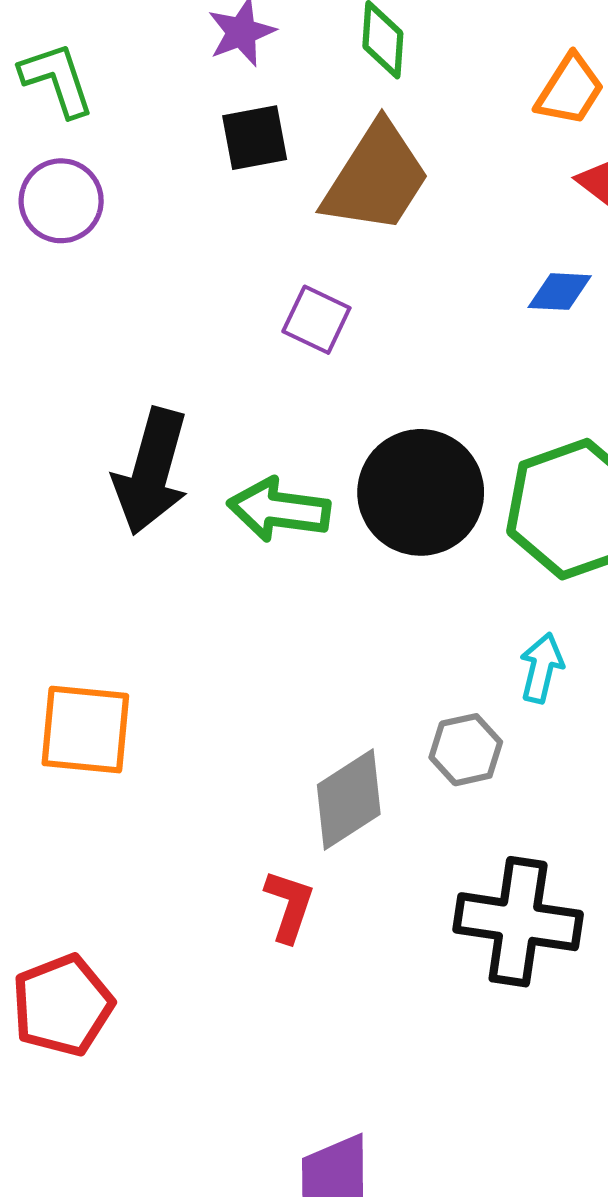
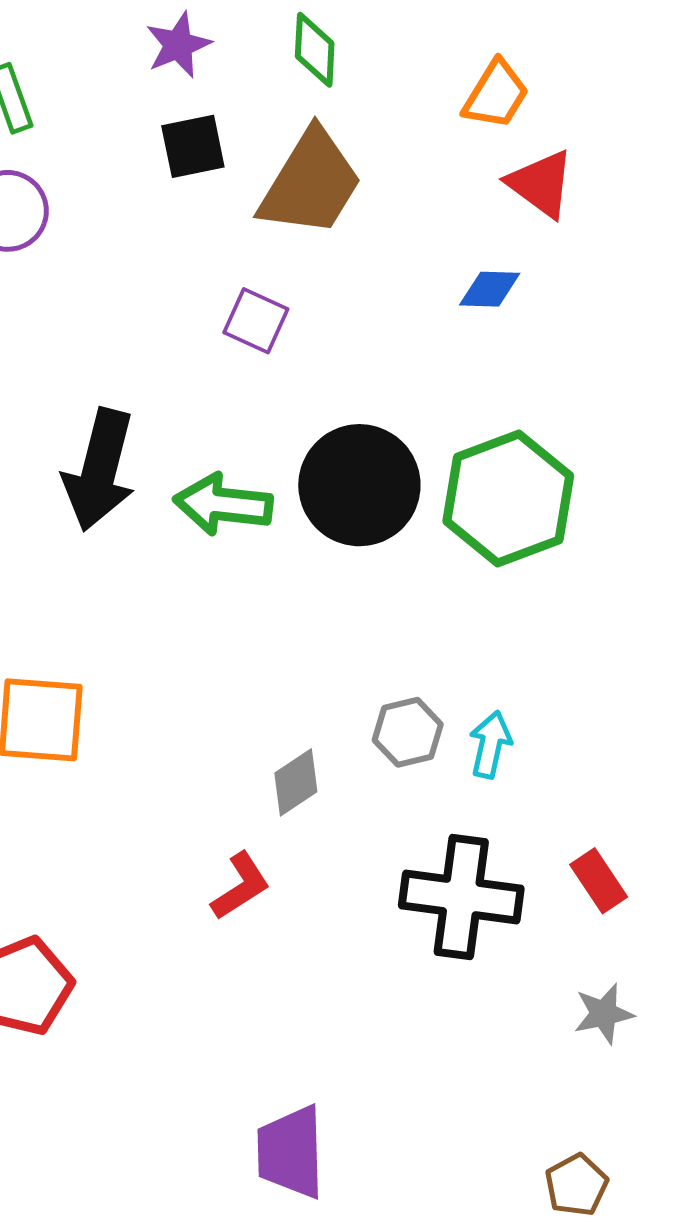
cyan arrow: (542, 668) -> (490, 745), moved
gray diamond: (349, 799) -> (296, 782), size x0.7
red L-shape: (289, 906) -> (241, 886), turned 40

